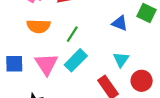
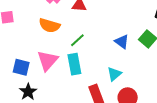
cyan rectangle: (76, 60) -> (74, 64), turned -70
blue square: (14, 64) -> (21, 67), moved

